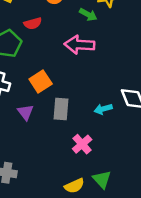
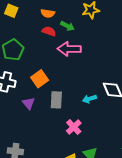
green arrow: (88, 15) -> (67, 26), moved
red semicircle: (33, 23) -> (49, 31), moved, turned -144

